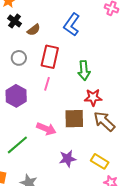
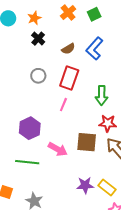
brown semicircle: (34, 30) -> (68, 49), moved
purple hexagon: (16, 96) -> (30, 128), moved
green line: (17, 145) -> (27, 162), turned 40
purple star: (68, 159) -> (85, 185), moved

